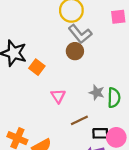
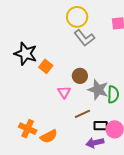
brown circle: (75, 51) -> (80, 76), moved
gray star: (97, 93) -> (98, 90), size x1.5

